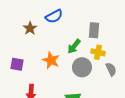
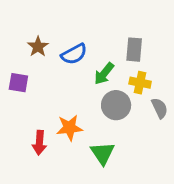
blue semicircle: (54, 16) -> (74, 54), moved
orange star: (51, 60) -> (69, 128), moved, turned -30
purple square: (17, 64) -> (18, 83), moved

